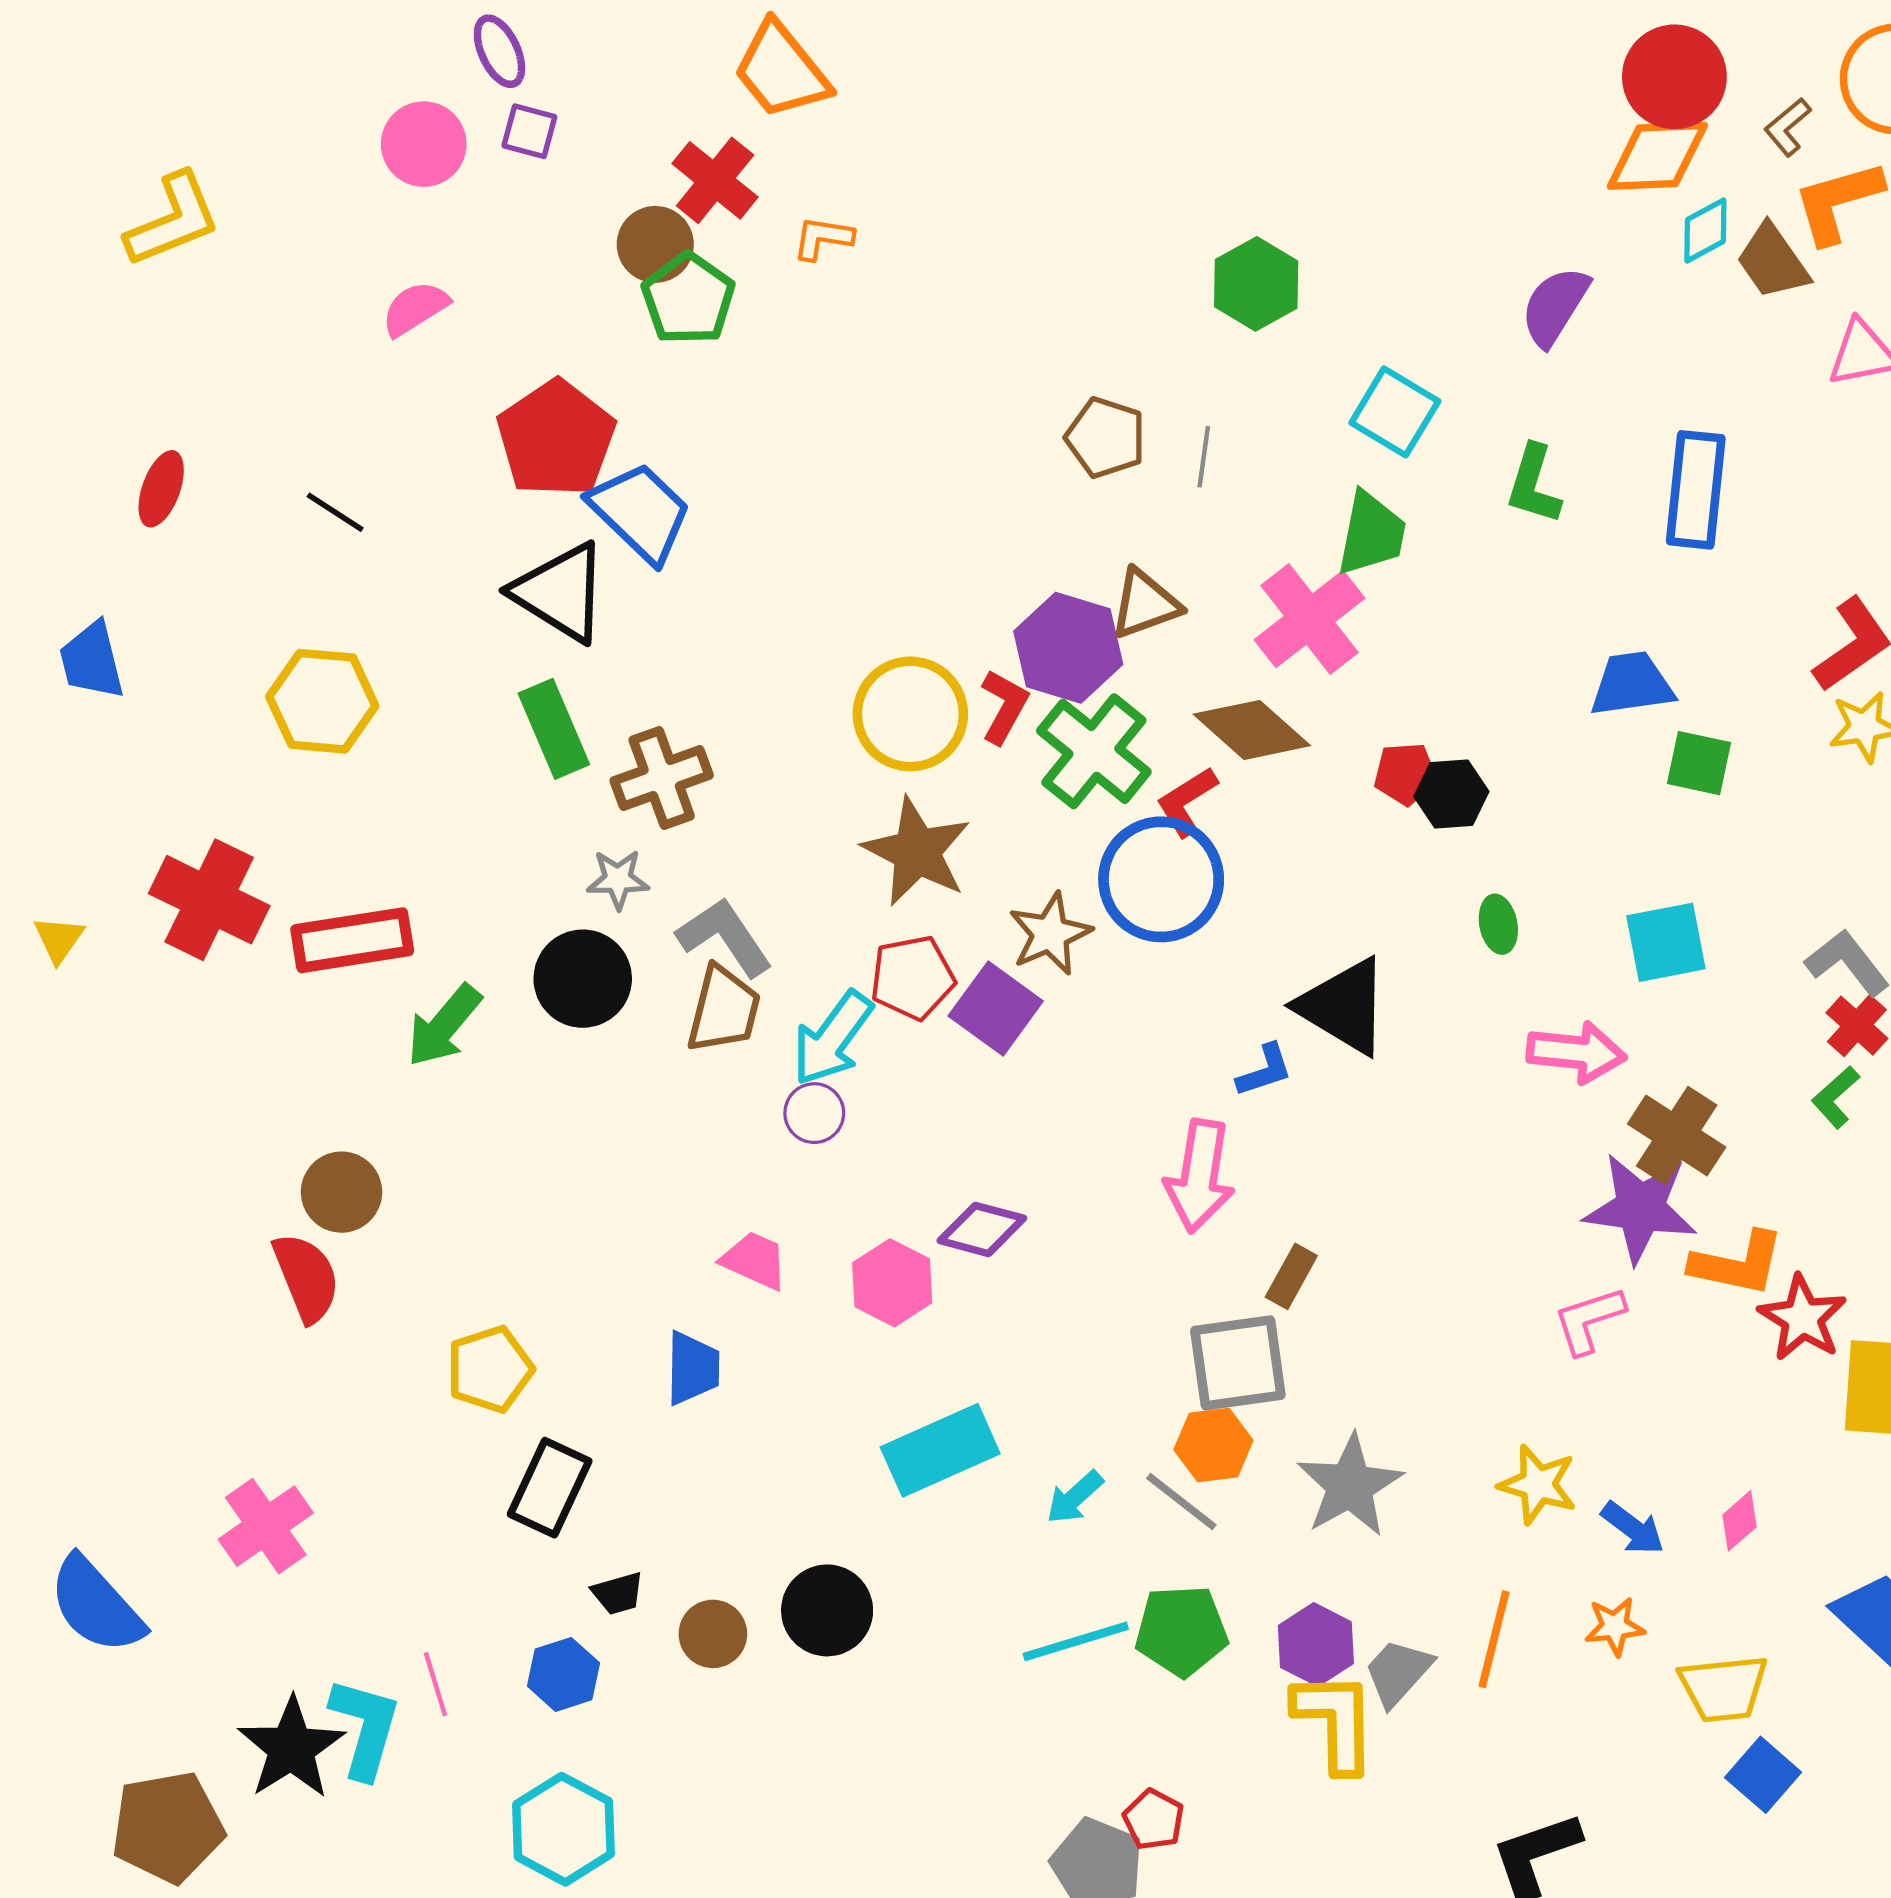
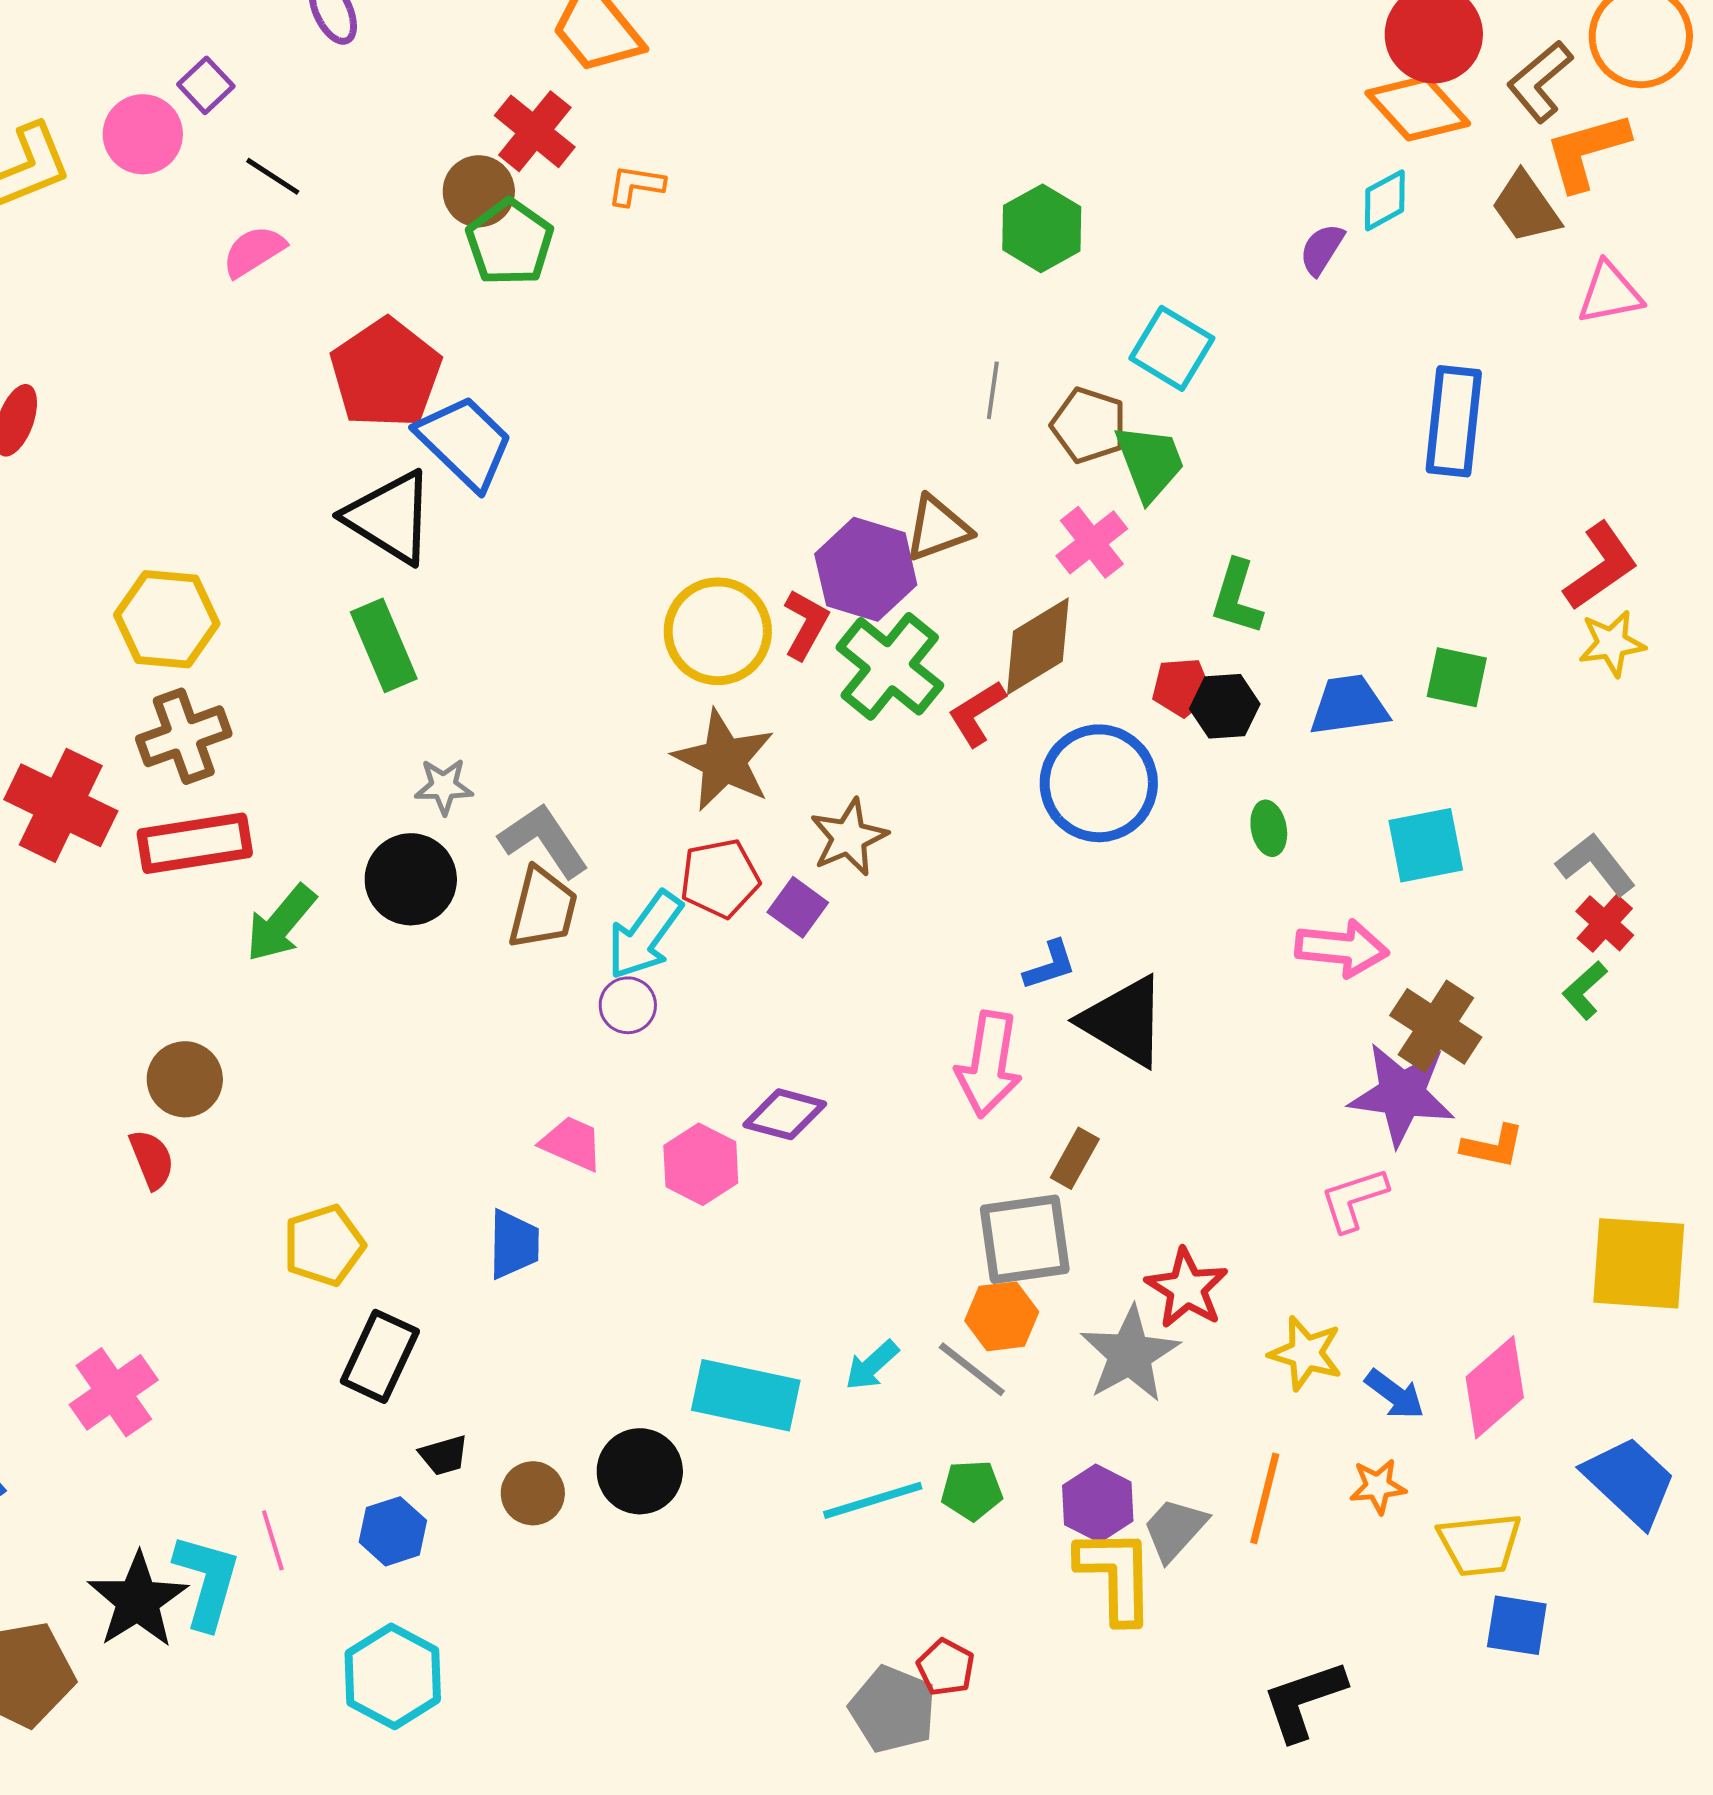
brown L-shape: (1788, 127) -> (1540, 81), size x1.5
purple square: (529, 131) -> (206, 85), moved, turned 32
pink circle: (424, 144) -> (143, 134), moved
orange diamond: (1657, 156) -> (1418, 108), turned 50
cyan diamond: (1705, 231) -> (1385, 200), moved
purple semicircle: (1555, 306) -> (1322, 249), size x0.7
brown pentagon: (1106, 438) -> (1089, 425), moved
green L-shape: (1534, 485) -> (1237, 597), moved
black line: (335, 512) -> (273, 176), moved
green trapezoid: (1371, 534) -> (1150, 462), turned -32
pink cross: (1309, 619) -> (1092, 542), size x0.7
blue trapezoid: (1632, 684) -> (1349, 705), moved
brown diamond: (1252, 730) -> (1038, 646), turned -73
brown cross: (662, 778) -> (184, 736), moved
blue circle: (1161, 879) -> (1099, 783), moved
black triangle: (1344, 1006) -> (1124, 1021), moved
purple square: (996, 1009) -> (798, 907), size x0.7
orange L-shape: (1737, 1264) -> (1493, 1146), size x0.7
red semicircle: (306, 1277) -> (152, 1159), size x0.7
red star: (1803, 1318) -> (1187, 1288), moved
cyan rectangle: (940, 1450) -> (746, 1395), moved, turned 36
pink diamond: (1740, 1521) -> (1495, 1387), size x1.8
green pentagon: (1181, 1631) -> (972, 1490), size x0.7
blue square: (1763, 1775) -> (1517, 1625), turned -32

